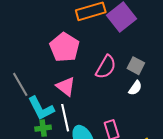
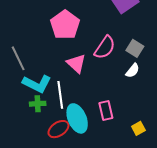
pink triangle: (66, 86) -> (76, 63), moved
cyan L-shape: (41, 108) -> (37, 84), turned -40

